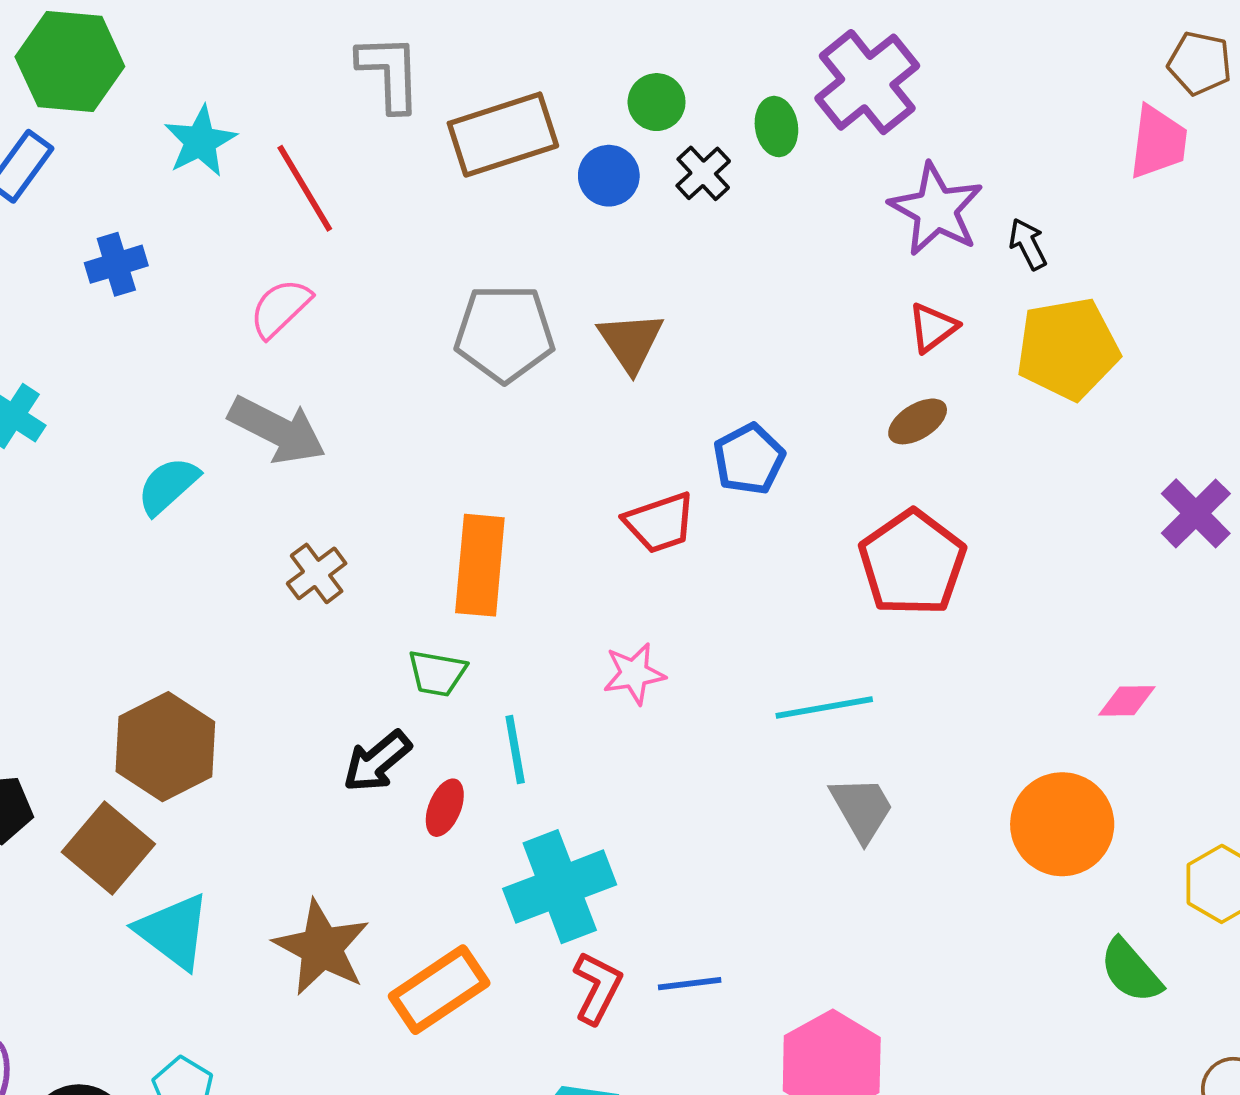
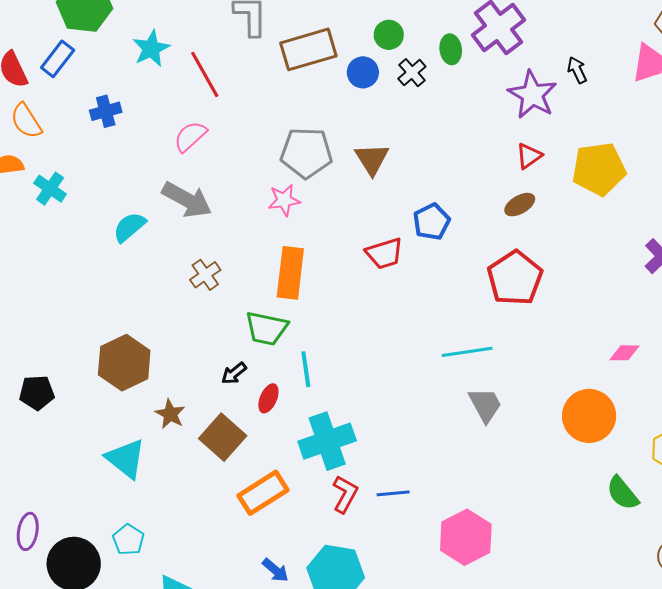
black arrow: (1028, 244) -> (577, 70), moved
green trapezoid: (437, 673) -> (266, 328), size x1.4
pink star: (634, 674) -> (284, 200), moved
black arrow: (377, 761) -> (234, 373), size x0.7
brown square: (108, 848) -> (223, 437), moved
brown star: (322, 948) -> (170, 414), moved, size x0.6

